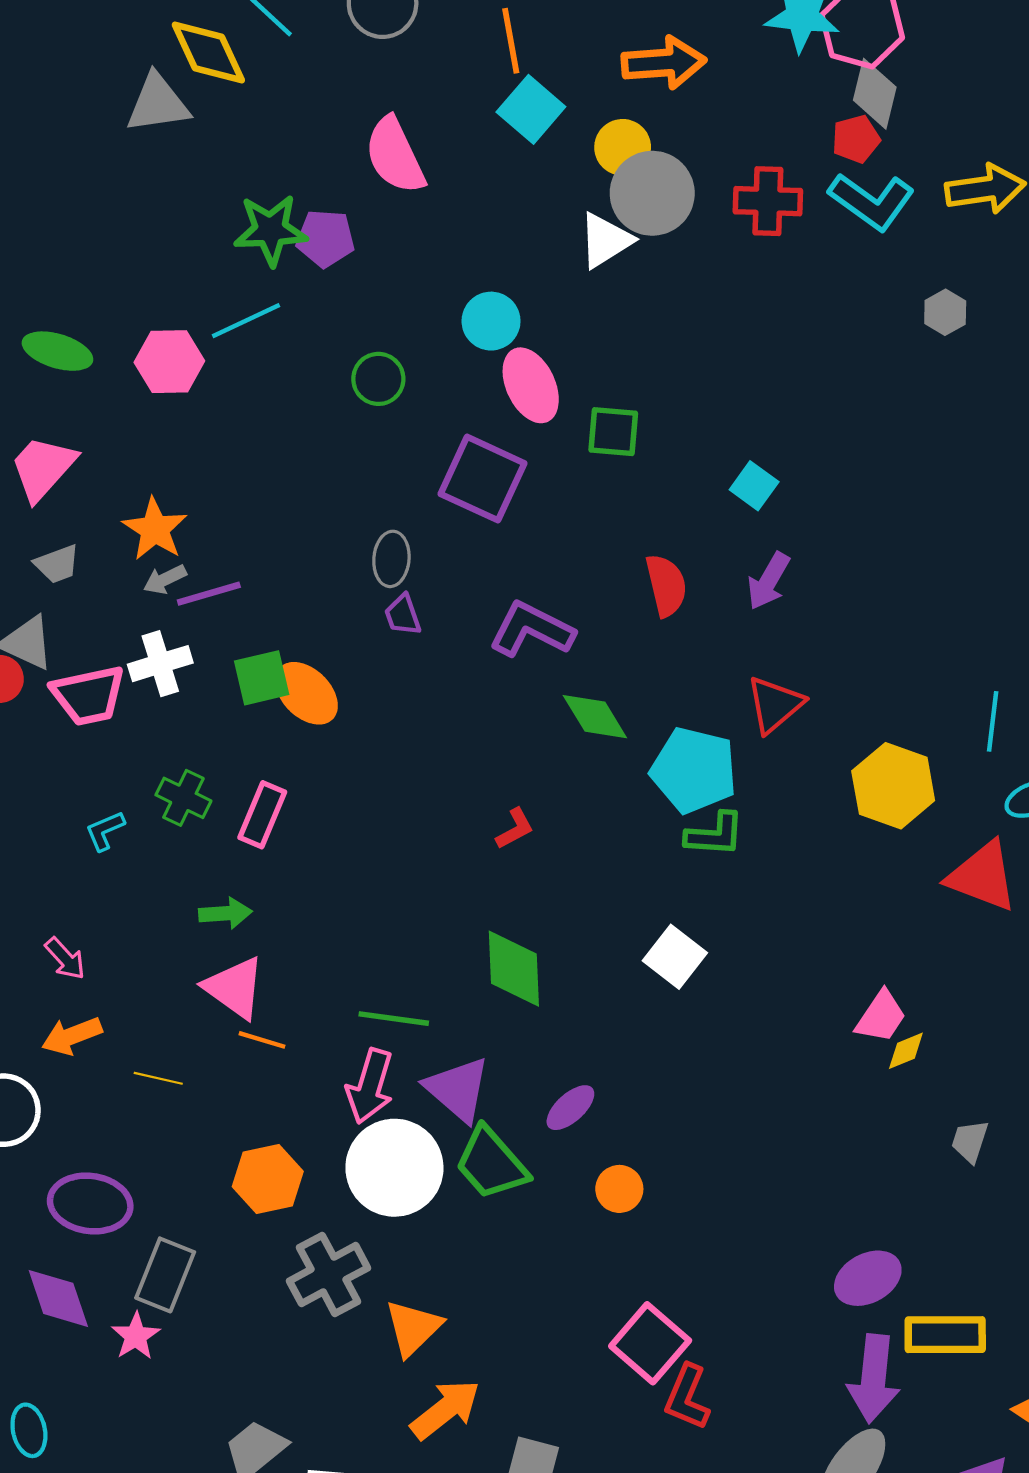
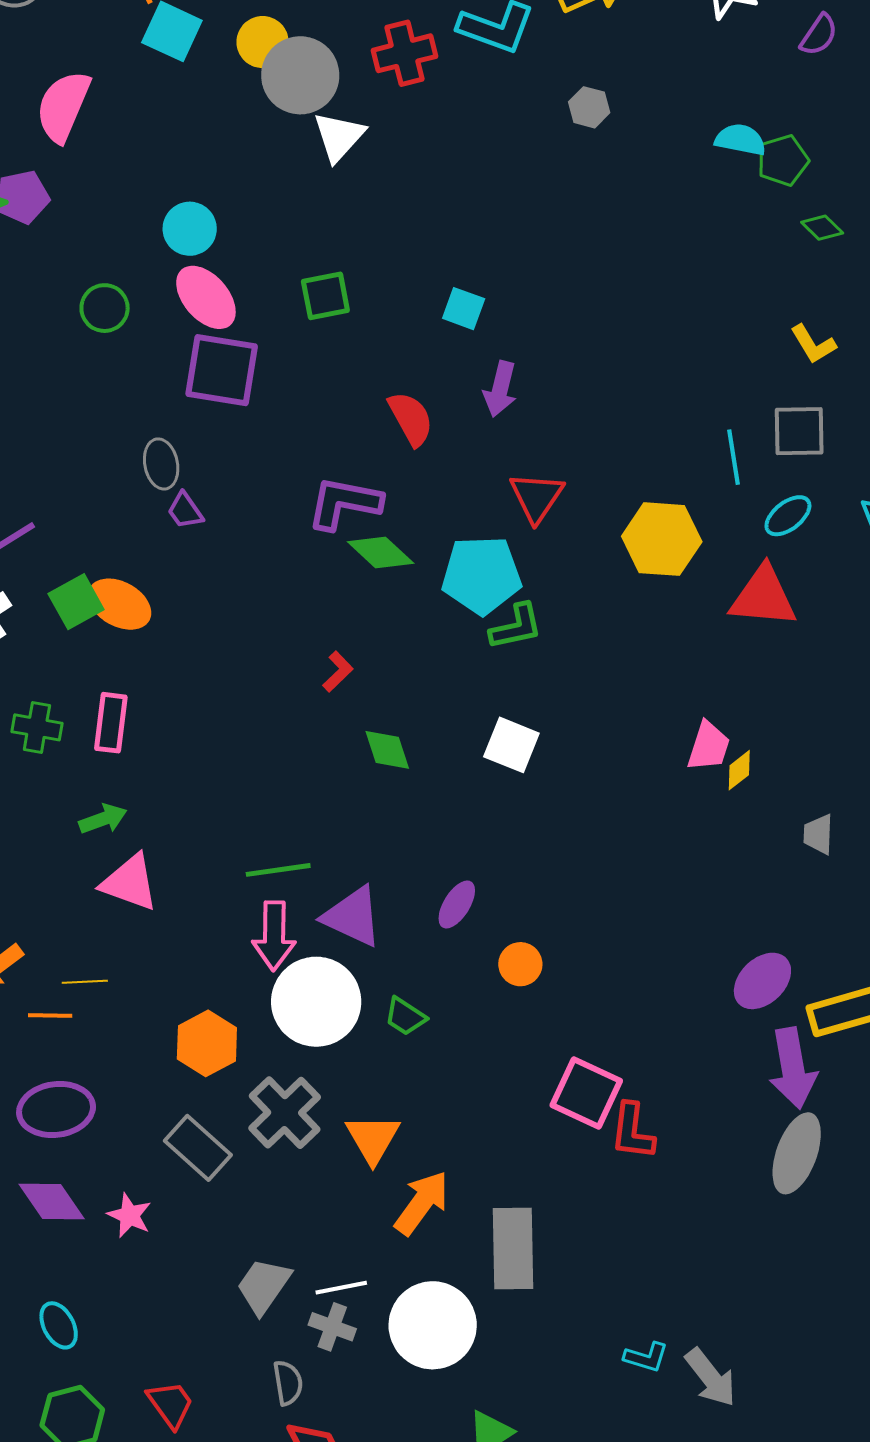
pink semicircle: (395, 155) -> (63, 106), turned 64
white triangle: (605, 240) -> (339, 137), moved
pink ellipse: (531, 385) -> (206, 297), moved
purple L-shape: (532, 629) -> (344, 503), moved
green diamond: (514, 969) -> (387, 750), moved, size x0.7
orange line: (262, 1040) -> (50, 1016), moved
green trapezoid: (491, 1163) -> (405, 1016), moved, size x0.6
gray rectangle: (165, 1275) -> (198, 1148), moved, turned -54

